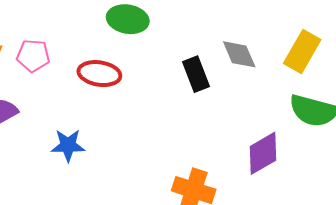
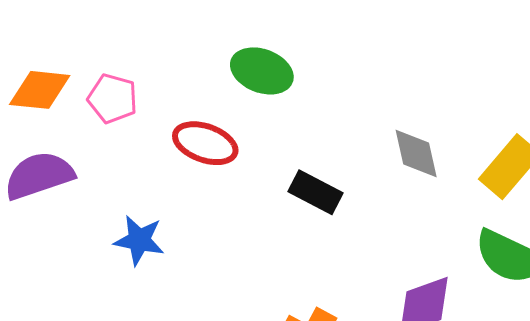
black rectangle: (196, 74) -> (316, 192), moved, turned -52

